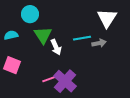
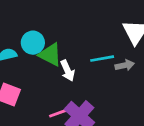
cyan circle: (30, 14) -> (33, 43), moved
green triangle: (43, 35) -> (50, 55), turned -30

